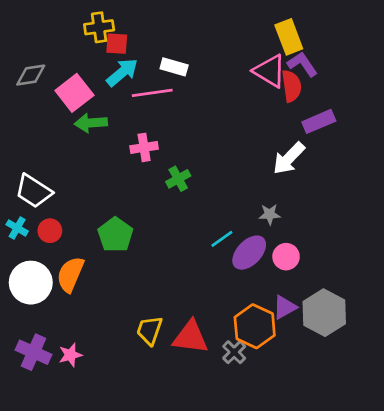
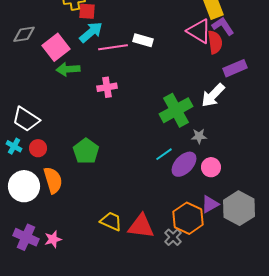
white rectangle: (174, 67) -> (143, 40), moved
green cross: (178, 179) -> (176, 110), moved, size x1.8
orange semicircle: (70, 274) -> (53, 180), turned 140
yellow trapezoid: (150, 330) -> (111, 221), turned 95

